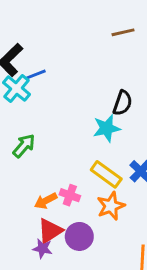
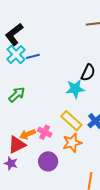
blue line: (36, 74) -> (33, 56), moved
red triangle: (50, 231) -> (17, 145), moved
purple star: (42, 249) -> (11, 163), moved

